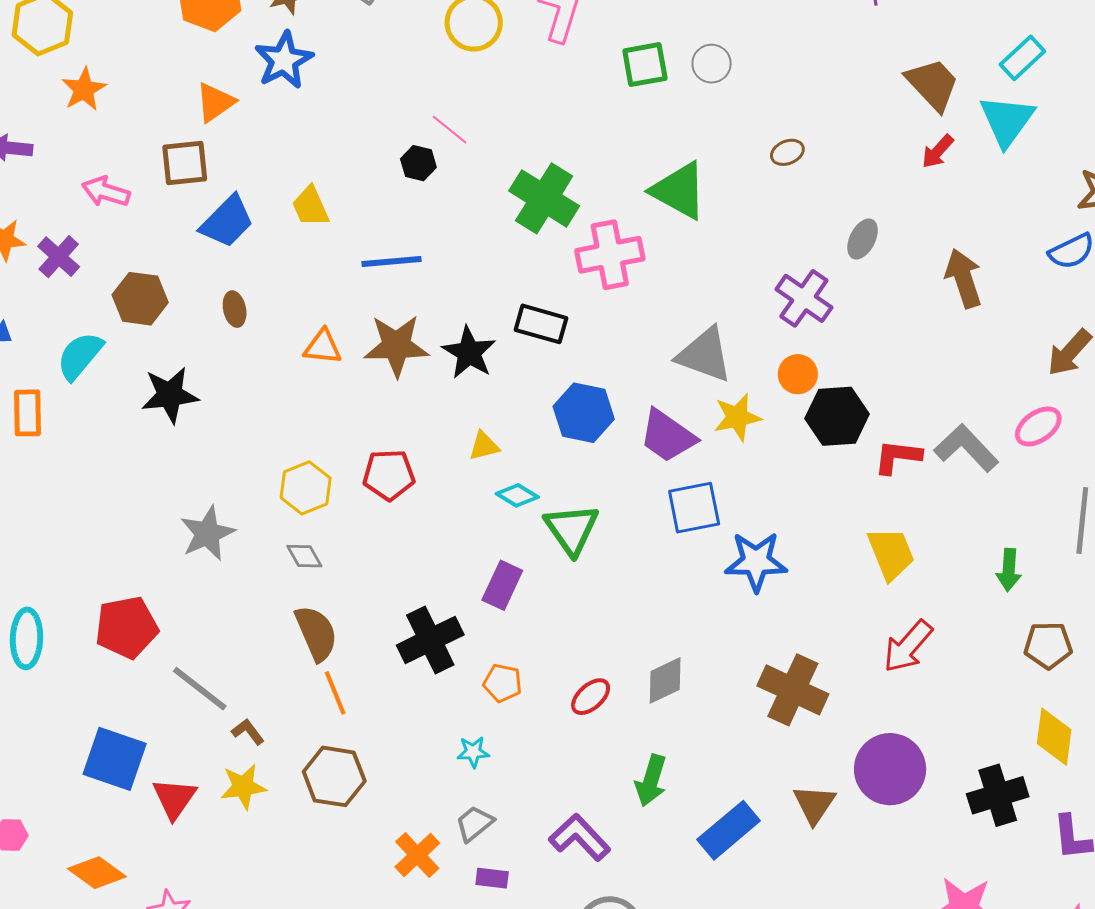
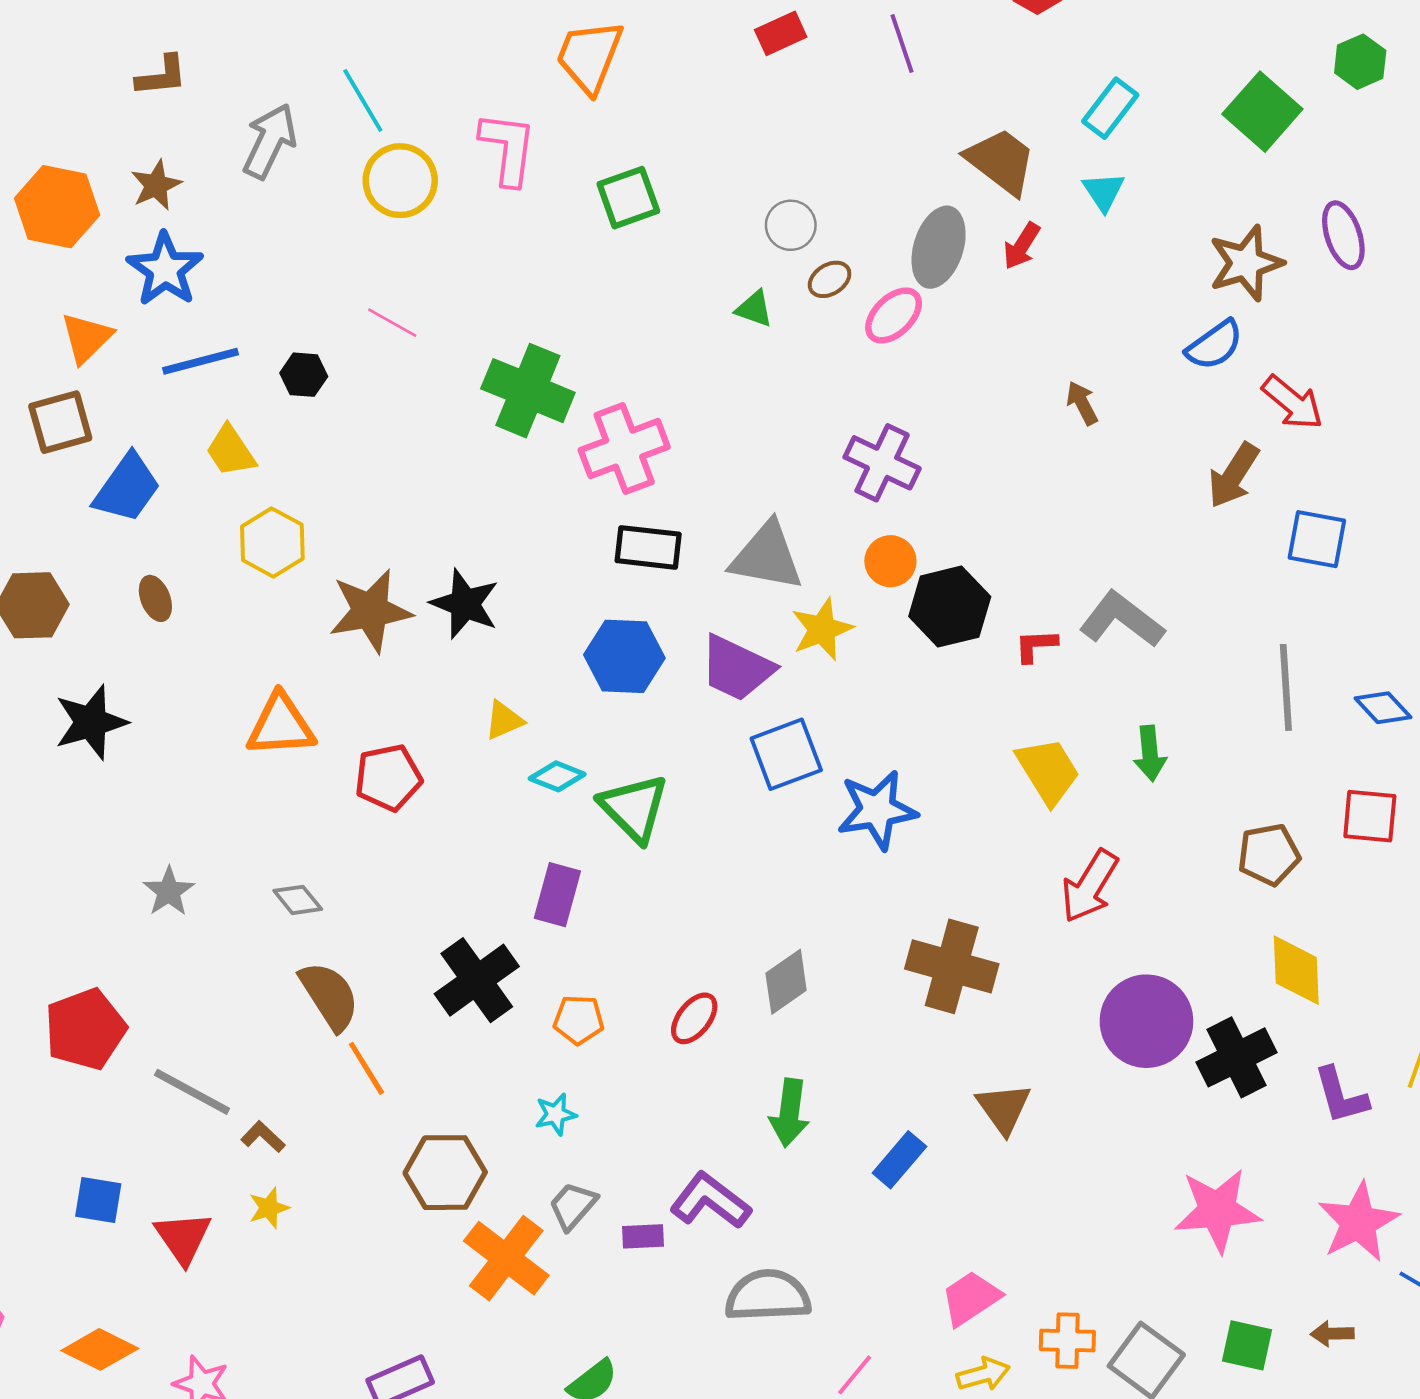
gray circle: (712, 64) -> (791, 225), moved
cyan triangle: (1007, 120) -> (1104, 192), size x0.6
black hexagon: (418, 163) -> (304, 375), moved
green triangle: (679, 191) -> (754, 309), moved, size x0.5
gray ellipse: (863, 239) -> (939, 247), moved, size x1.5
blue line: (391, 262) -> (200, 361), moved
brown arrow: (964, 278) -> (1082, 403), size x0.6
black rectangle: (541, 324) -> (648, 547), moved
orange triangle: (323, 347) -> (281, 725), moved, size x1.4
pink ellipse: (1038, 426) -> (894, 315), moved
red L-shape: (898, 457) -> (1036, 646), size x0.7
yellow hexagon: (306, 488) -> (272, 542), moved
gray star: (207, 533) -> (169, 891), size x0.7
green arrow: (1009, 570) -> (1150, 753), moved
blue square: (115, 759) -> (98, 1200), size x0.6
purple circle: (890, 769) -> (1146, 1021), moved
brown hexagon: (334, 776) -> (445, 1173), moved
yellow star: (243, 787) -> (269, 1208), size x0.7
blue rectangle: (729, 830) -> (899, 1160), size x0.7
orange cross: (417, 855) -> (506, 1258), size x1.4
purple rectangle: (492, 878) -> (643, 1236), moved

